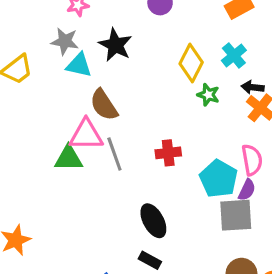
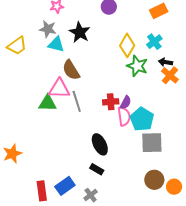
green star: (208, 95) -> (137, 66), size x1.5
pink semicircle: (252, 160) -> (124, 116), moved
purple semicircle: (247, 190) -> (126, 102), moved

